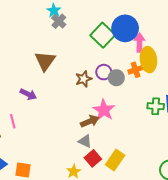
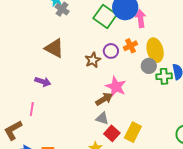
yellow ellipse: (148, 60) -> (155, 50), moved
brown triangle: (45, 61) -> (54, 48), turned -30
orange cross: (136, 70) -> (130, 46), moved
gray circle: (116, 78) -> (149, 66), moved
pink line: (13, 121) -> (32, 109), turned 32

